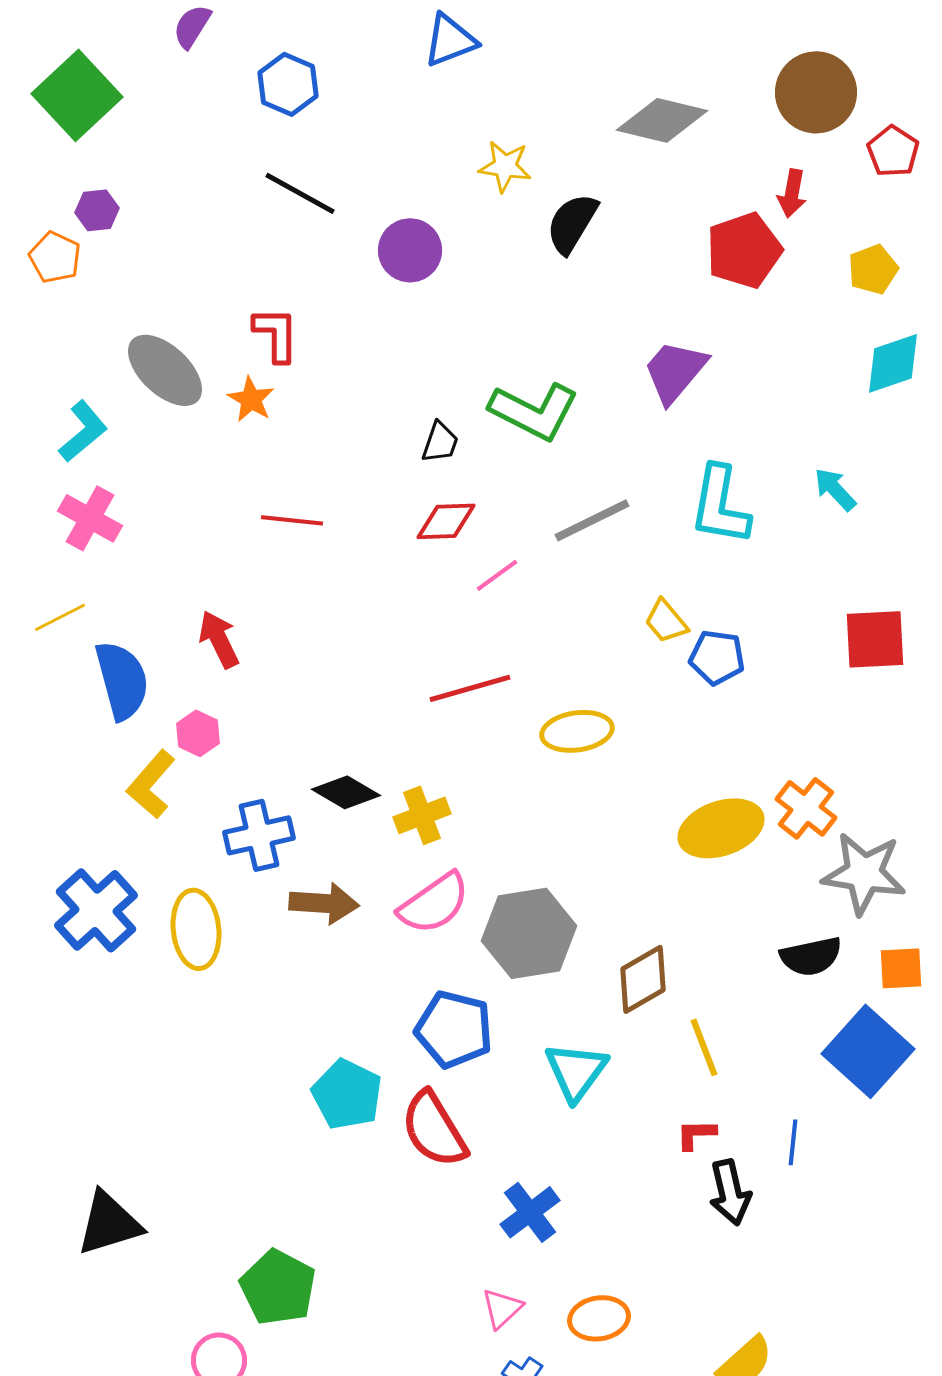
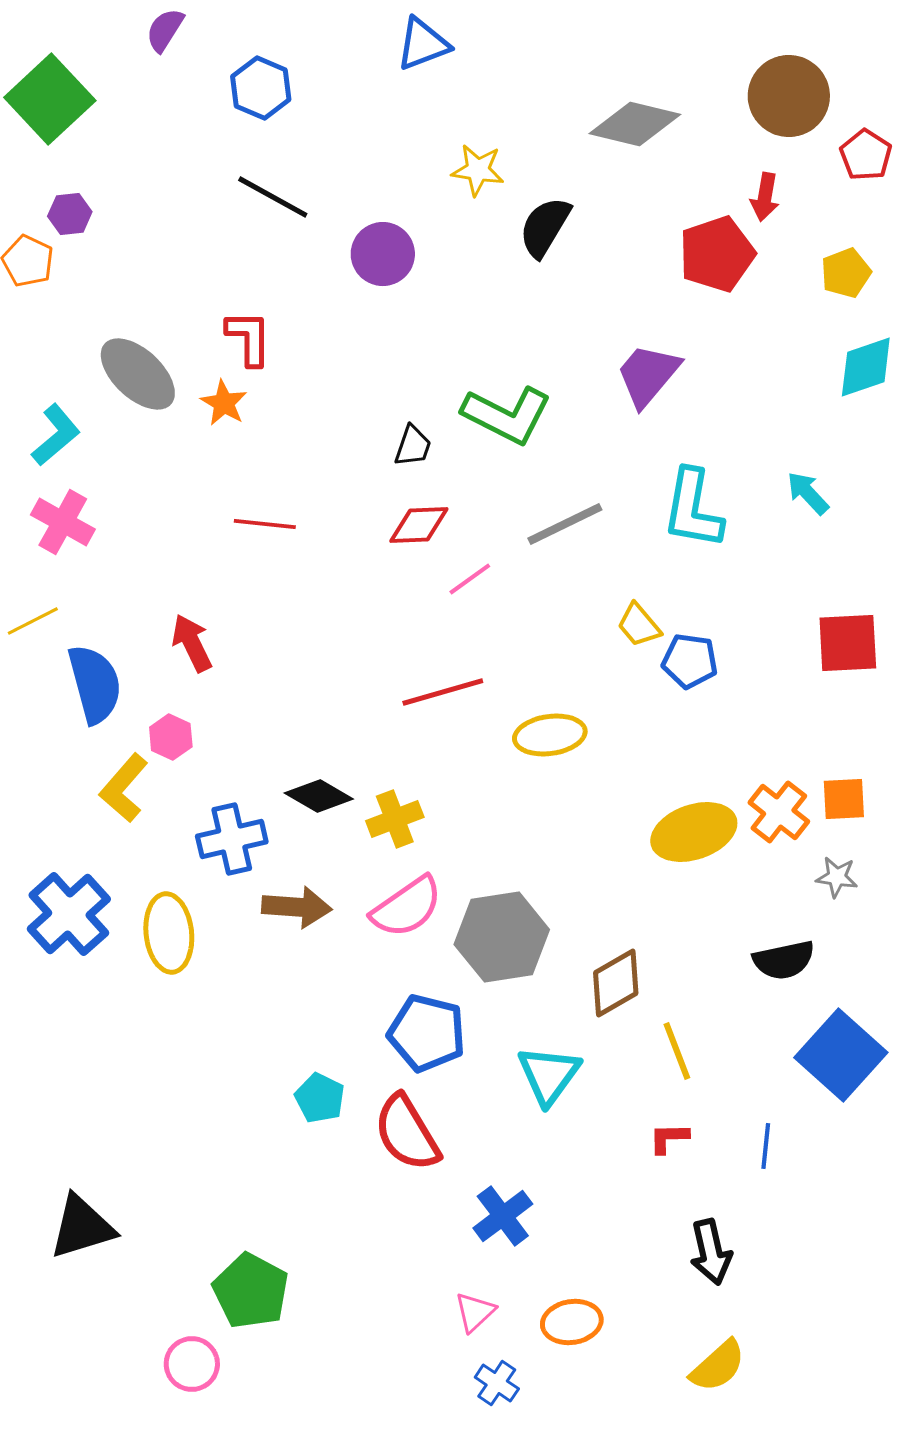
gray star: (864, 873) -> (837, 877), size x0.5
orange square: (901, 968) -> (844, 799), moved
cyan pentagon: (347, 1094) -> (320, 1098), size x0.7
black arrow: (730, 1192) -> (711, 1252), moved

